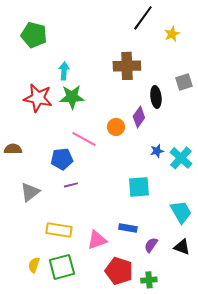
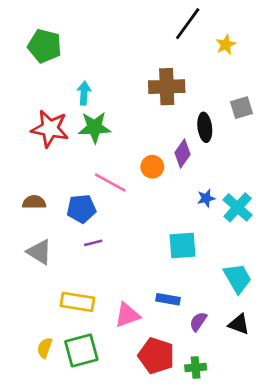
brown semicircle: (13, 149) -> (34, 202), moved
gray triangle: (30, 192) -> (39, 252), turned -50

